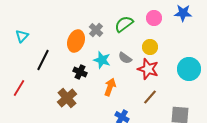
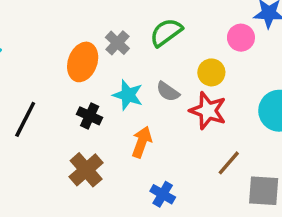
pink circle: (154, 18) -> (241, 38), moved
black line: (43, 60) -> (25, 119), moved
brown line: (150, 97) -> (229, 163), moved
brown cross: (67, 98) -> (86, 170), moved

